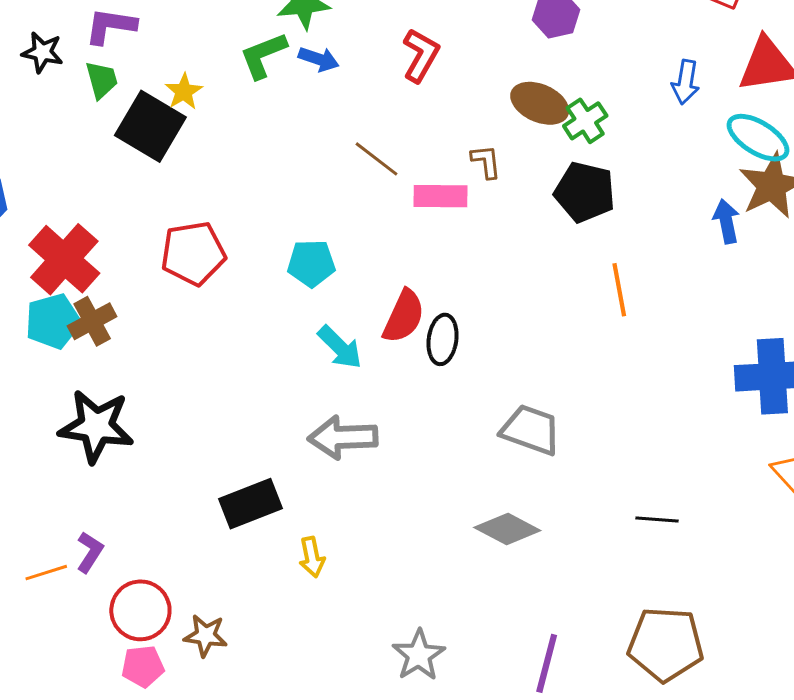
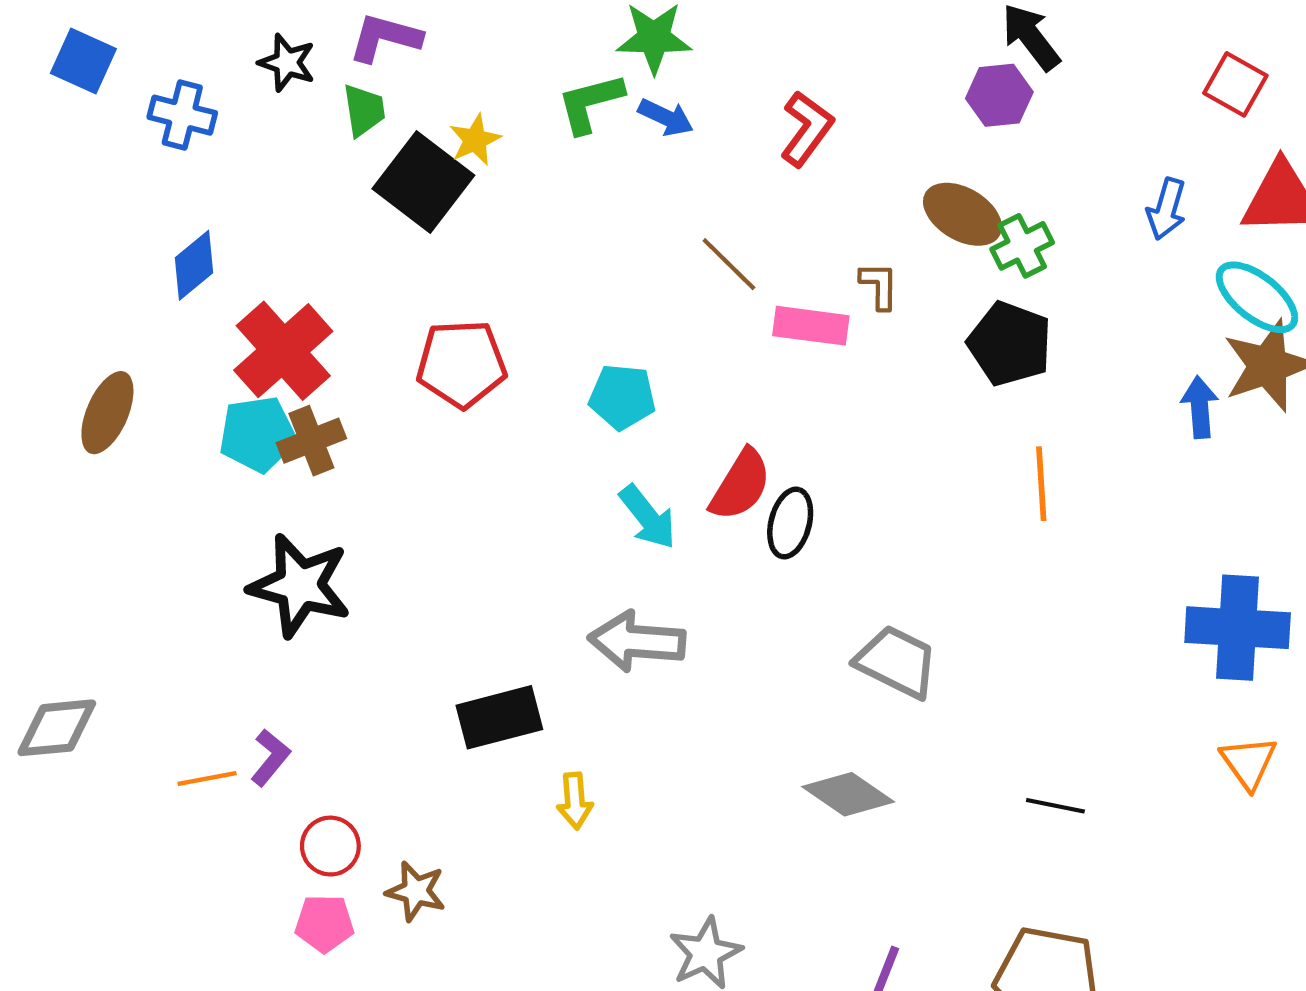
red circle: (140, 610) -> (330, 846), size x0.7

